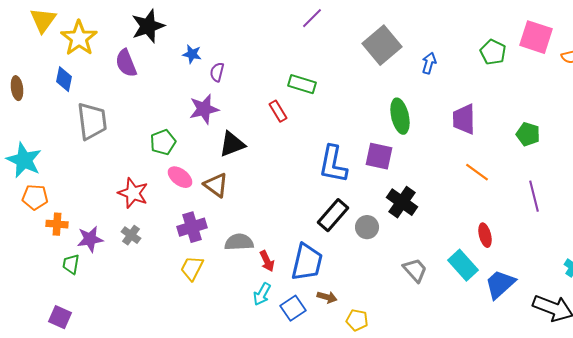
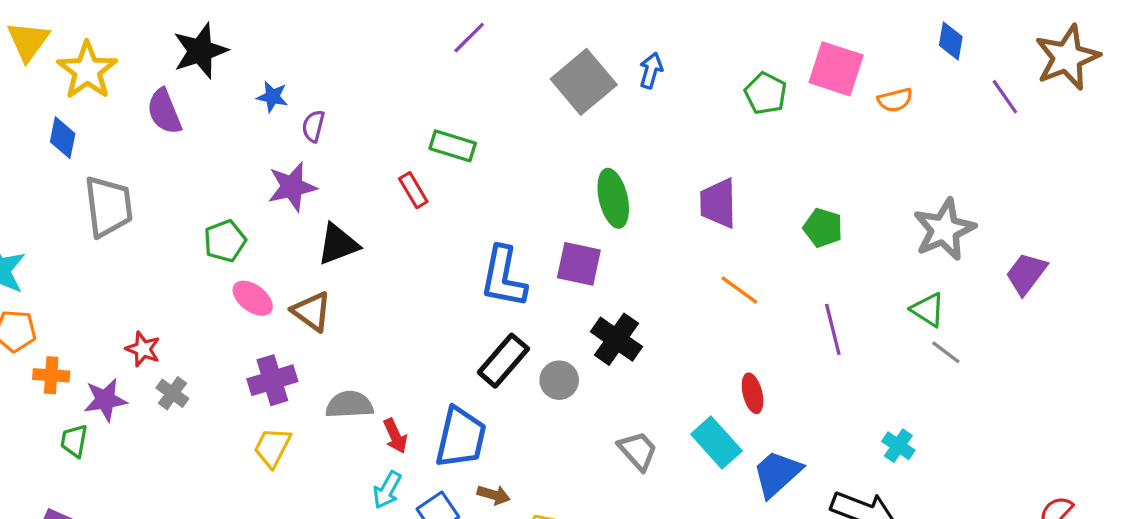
blue arrow: (429, 63) -> (651, 70), moved
red star: (133, 193) -> (143, 349), moved, size x0.7

